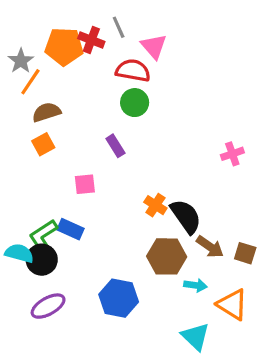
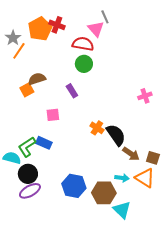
gray line: (119, 27) -> (105, 17), moved
orange pentagon: (64, 46) -> (40, 29), turned -30
brown semicircle: (46, 112) -> (37, 79), moved
brown hexagon: (167, 256) -> (104, 193), moved
black circle: (42, 260) -> (28, 174), moved
orange triangle: (232, 304) -> (145, 178), moved

